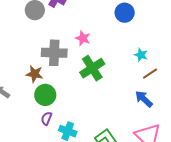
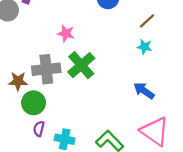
gray cross: (54, 53) -> (46, 69), moved
cyan star: (141, 55) -> (145, 47), moved
brown line: (150, 74) -> (147, 21), moved

